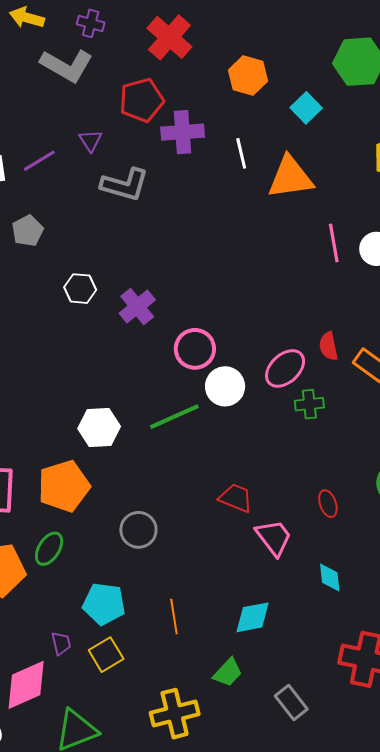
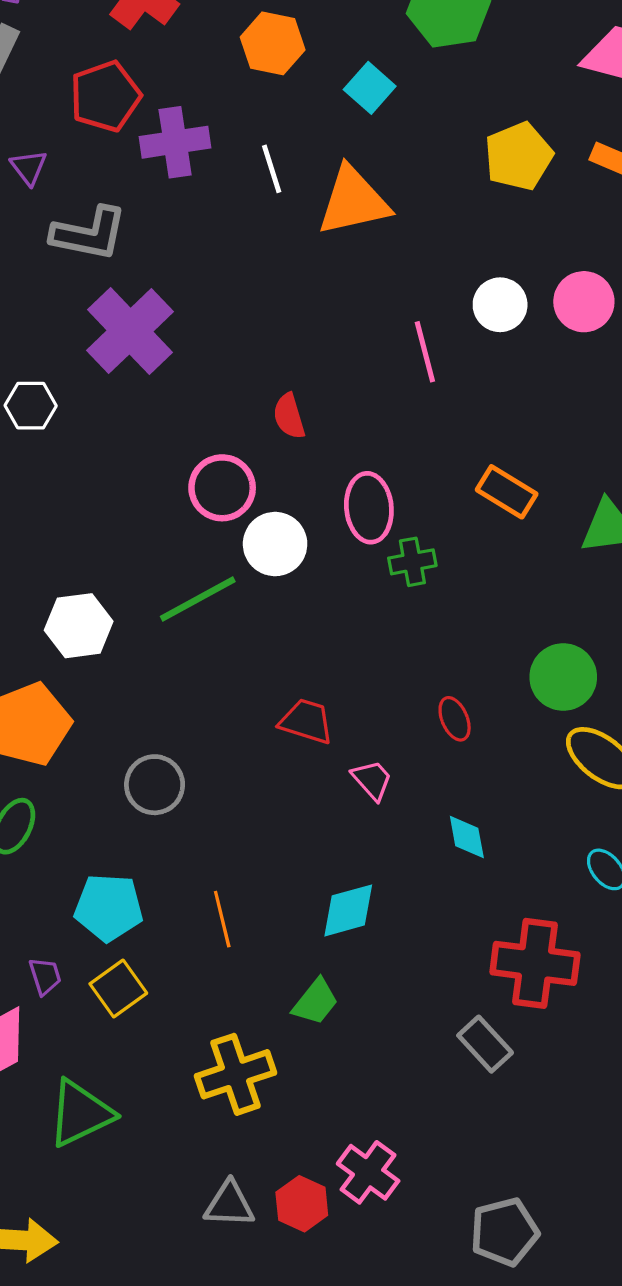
pink line: (334, 243) -> (425, 352), moved
purple cross: (137, 307) -> (130, 331), moved, size x1.5
red semicircle: (329, 346) -> (289, 416), moved
pink ellipse: (285, 368) -> (369, 508), turned -48
pink trapezoid: (274, 537) -> (372, 780), size x0.7
gray rectangle: (291, 702) -> (485, 1044), moved

